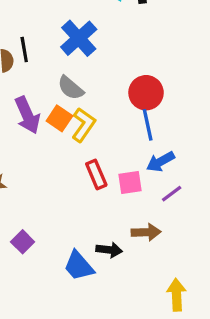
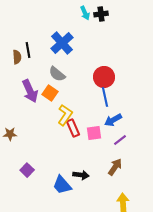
yellow L-shape: (83, 125) -> (65, 115), moved
brown arrow: (146, 232) -> (115, 167), moved, turned -54

